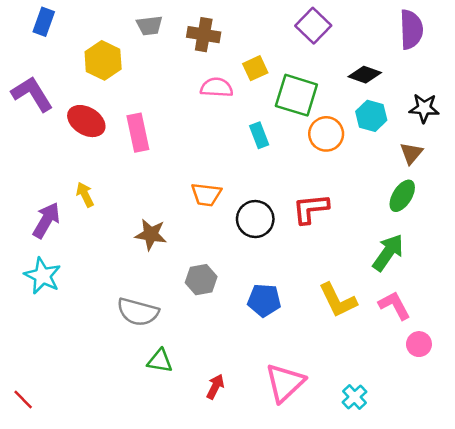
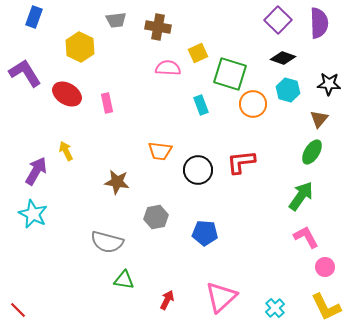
purple square: (313, 26) -> (278, 20), moved
pink rectangle: (138, 133) -> (107, 103), size x0.7
yellow L-shape: (338, 300) -> (326, 307), moved

